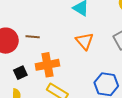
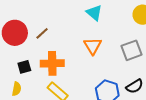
brown line: (33, 37) -> (42, 33), turned -56

